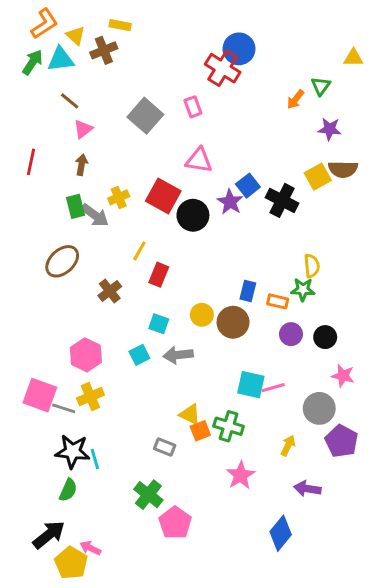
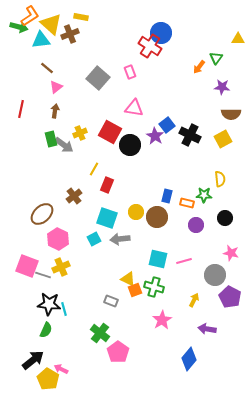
yellow triangle: (76, 35) -> (51, 24), size x1.6
green arrow: (32, 62) -> (19, 27), moved, turned 72
yellow square: (318, 177) -> (223, 139), moved
brown ellipse: (62, 261) -> (42, 214), moved
yellow semicircle: (312, 266) -> (220, 179), moved
cyan square: (159, 324) -> (107, 218), size x1.5
black circle: (325, 337) -> (225, 218), moved
cyan square: (251, 385) -> (158, 259), moved

